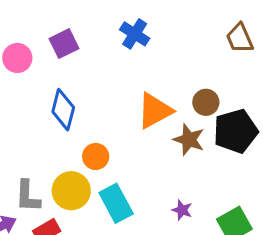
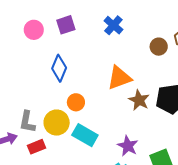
brown circle: (206, 102) -> (159, 47), moved
cyan rectangle: (116, 203) -> (85, 135), turned -40
purple star: (182, 210) -> (128, 146), size x1.5

